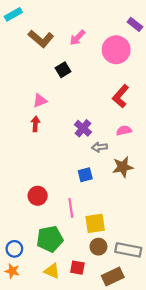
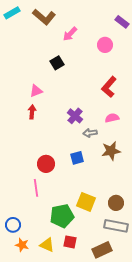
brown L-shape: (41, 39) -> (44, 17), moved
pink circle: (116, 50) -> (105, 45), size x0.6
red circle: (38, 196) -> (46, 164), moved
pink line: (71, 208) -> (36, 188), moved
yellow square: (95, 223) -> (86, 202), turned 30
green pentagon: (50, 239) -> (62, 216), moved
brown circle: (98, 247) -> (116, 203), moved
orange star: (12, 271) -> (22, 245), moved

